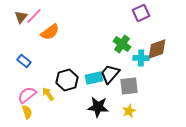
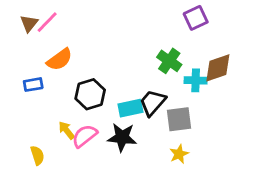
orange semicircle: (50, 32) -> (60, 60), moved
blue rectangle: (24, 61) -> (33, 85), turned -48
black hexagon: (67, 80) -> (90, 94), moved
pink semicircle: (27, 95) -> (85, 136), moved
black star: (98, 107) -> (122, 137), moved

